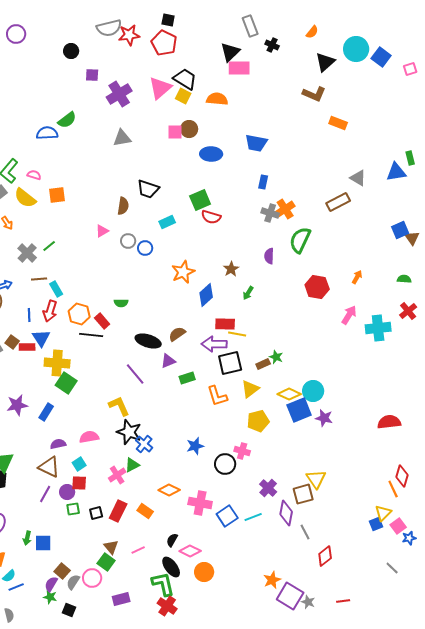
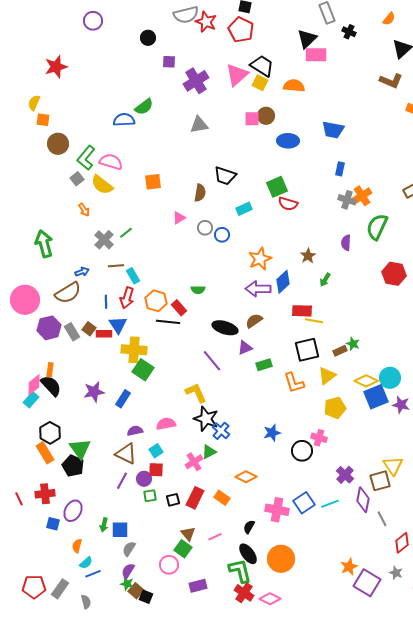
red star: (129, 35) -> (206, 22), turned 30
pink semicircle: (34, 175) -> (111, 162), size x1.6
orange square: (57, 195) -> (153, 182), moved
purple arrow: (214, 344) -> (258, 289), moved
pink cross: (200, 503) -> (277, 510), moved
pink diamond: (190, 551) -> (270, 599), moved
brown square: (62, 571) -> (136, 591), moved
orange circle: (204, 572) -> (281, 559), size x1.4
gray semicircle: (73, 582) -> (129, 549), moved
gray star: (308, 602) -> (396, 573), moved

